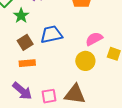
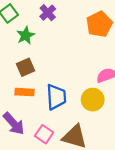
blue trapezoid: (51, 34) -> (56, 97), moved, turned 90
pink square: (49, 96) -> (44, 134), turned 35

